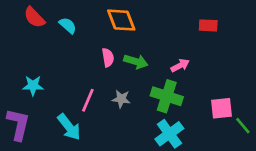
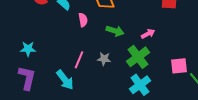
pink semicircle: (108, 57) -> (83, 20), moved
cyan star: (33, 86) -> (28, 49), moved
green cross: (167, 96) -> (138, 57), turned 35

